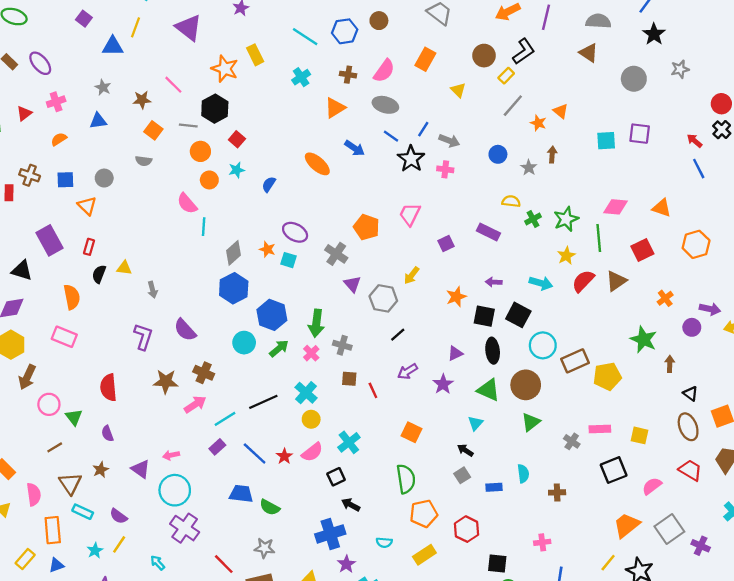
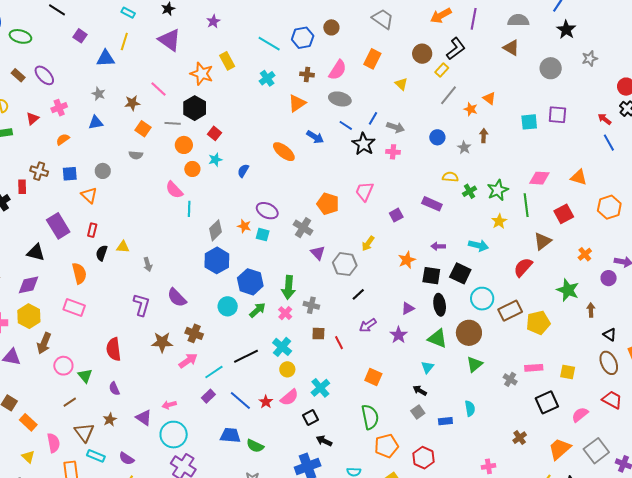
red semicircle: (583, 281) -> (523, 267), moved
brown cross: (557, 492) -> (520, 438), moved, turned -32

